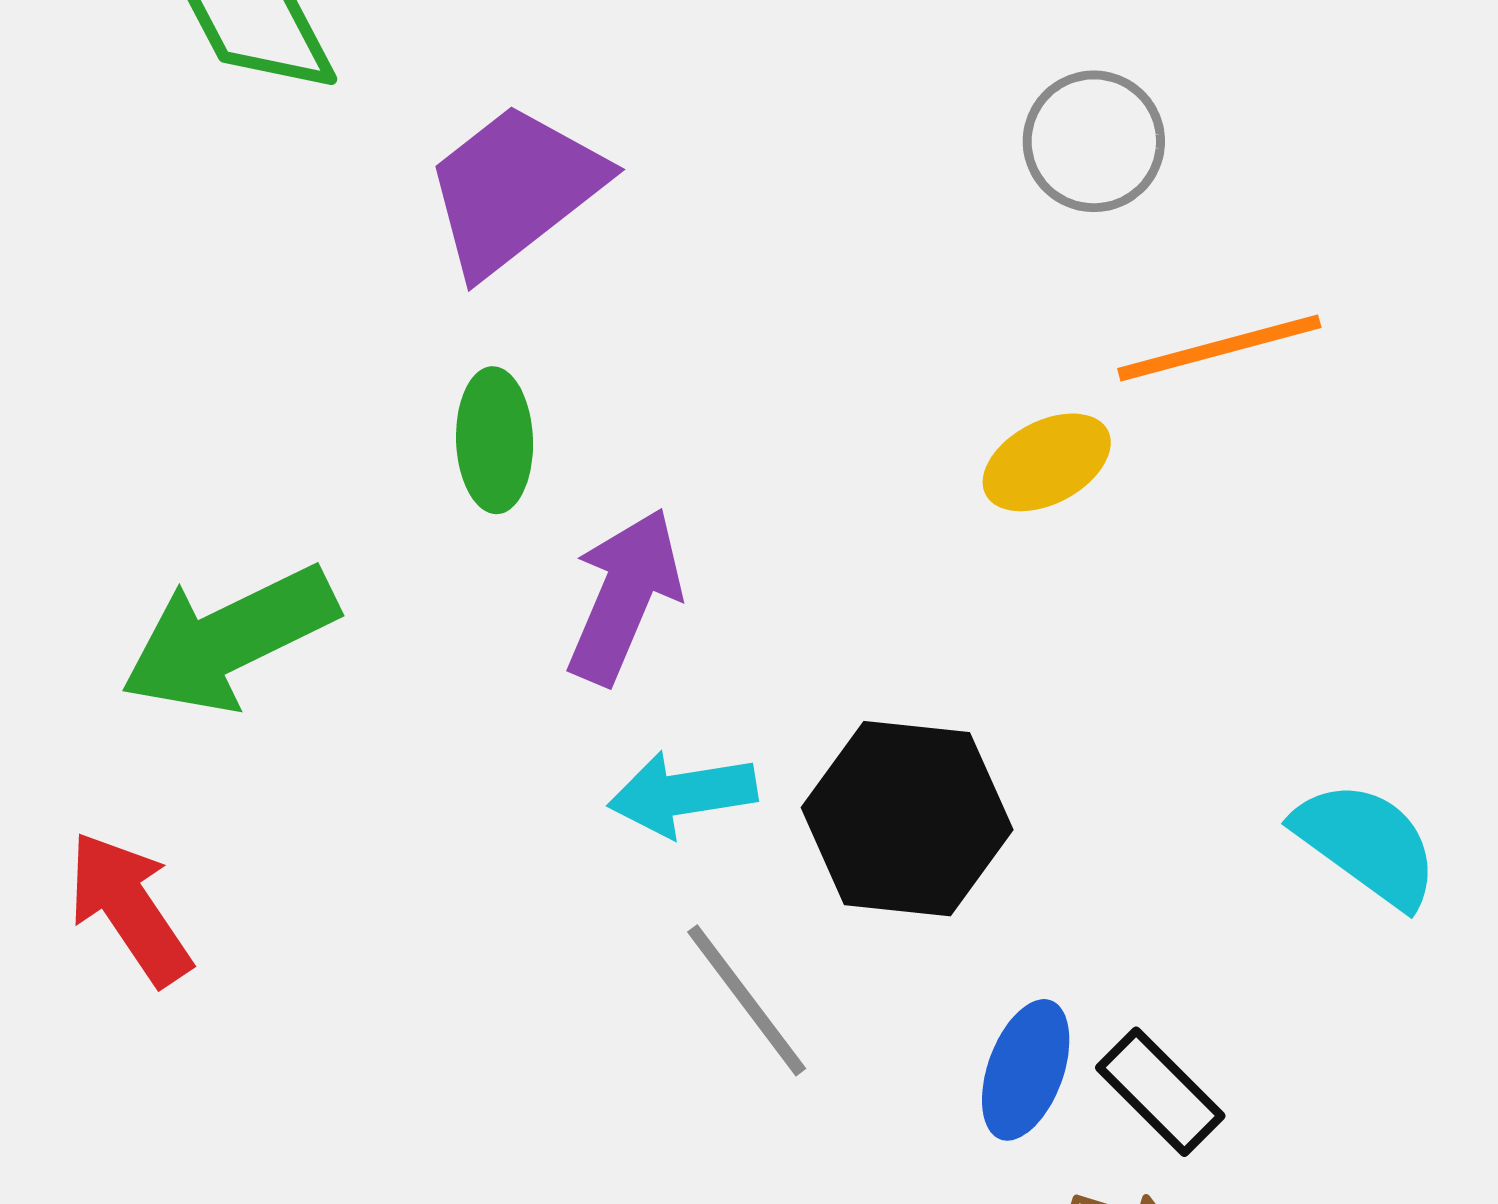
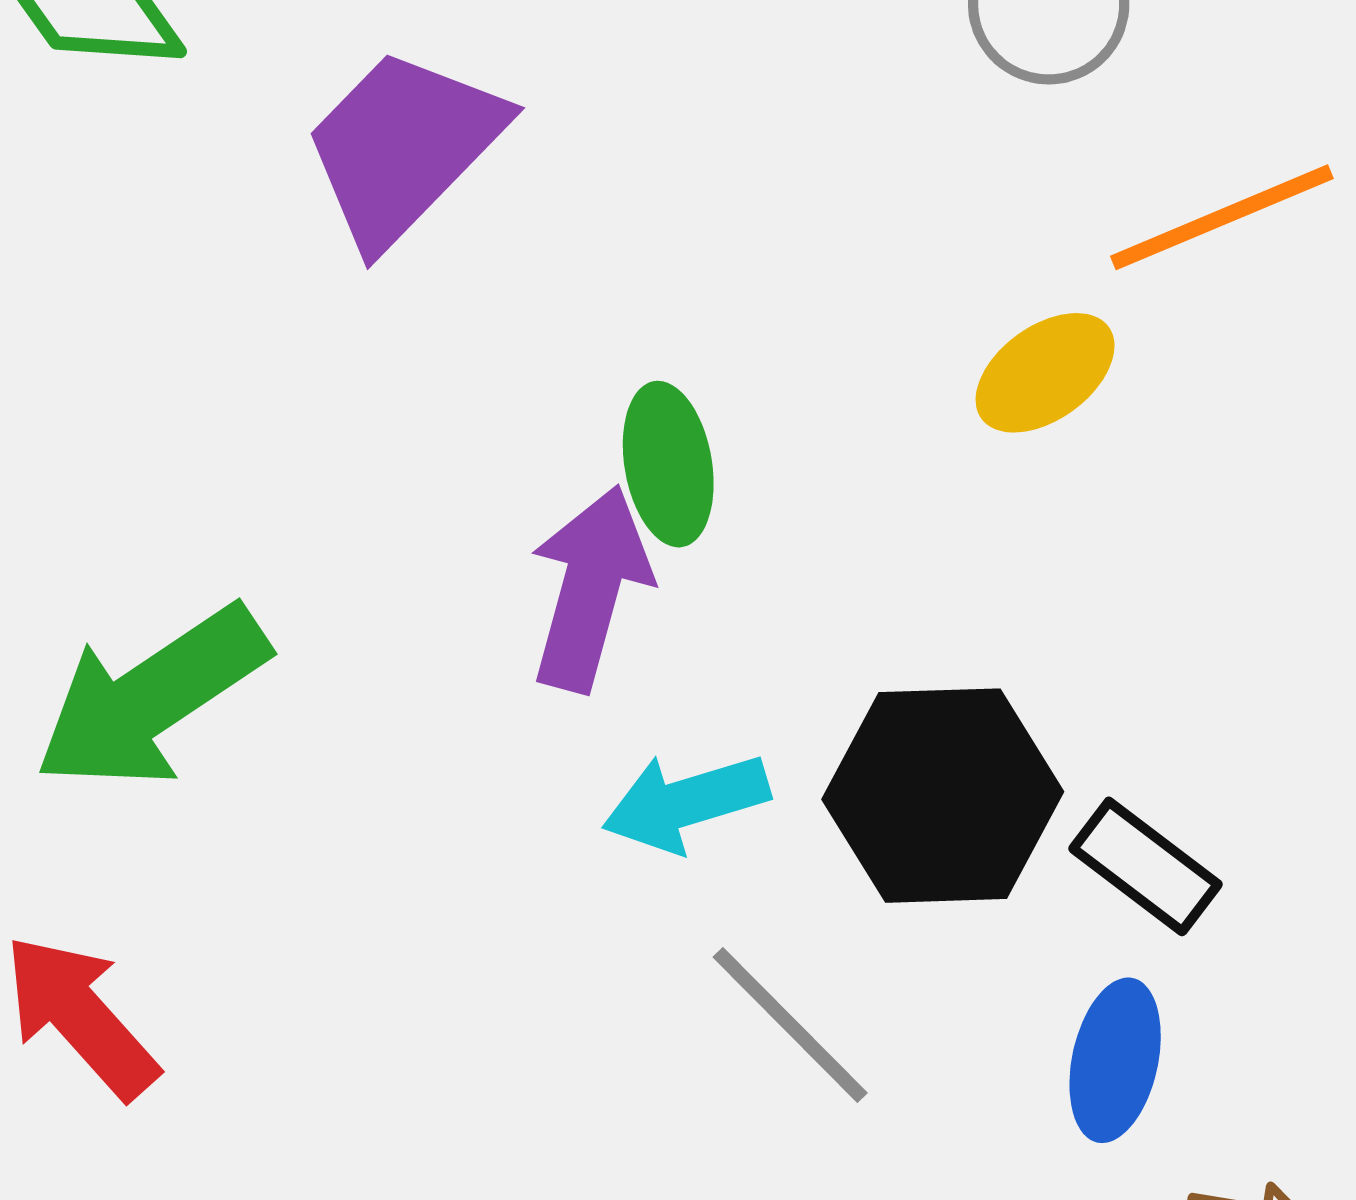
green ellipse: (495, 440) -> (668, 464), moved
black rectangle: (1160, 1092) -> (1145, 866), moved

